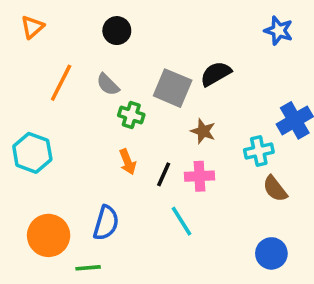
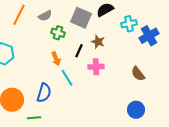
gray semicircle: (108, 84) -> (45, 16), turned -72
cyan cross: (259, 151) -> (129, 24), moved
black line: (164, 174) -> (79, 51), moved
cyan line: (182, 221) -> (67, 78), moved

